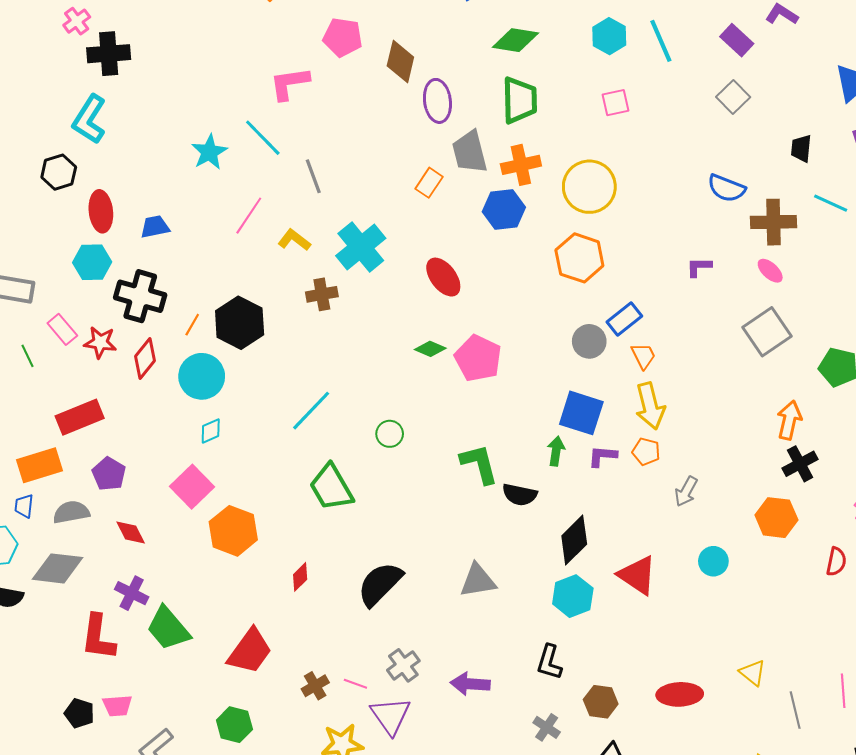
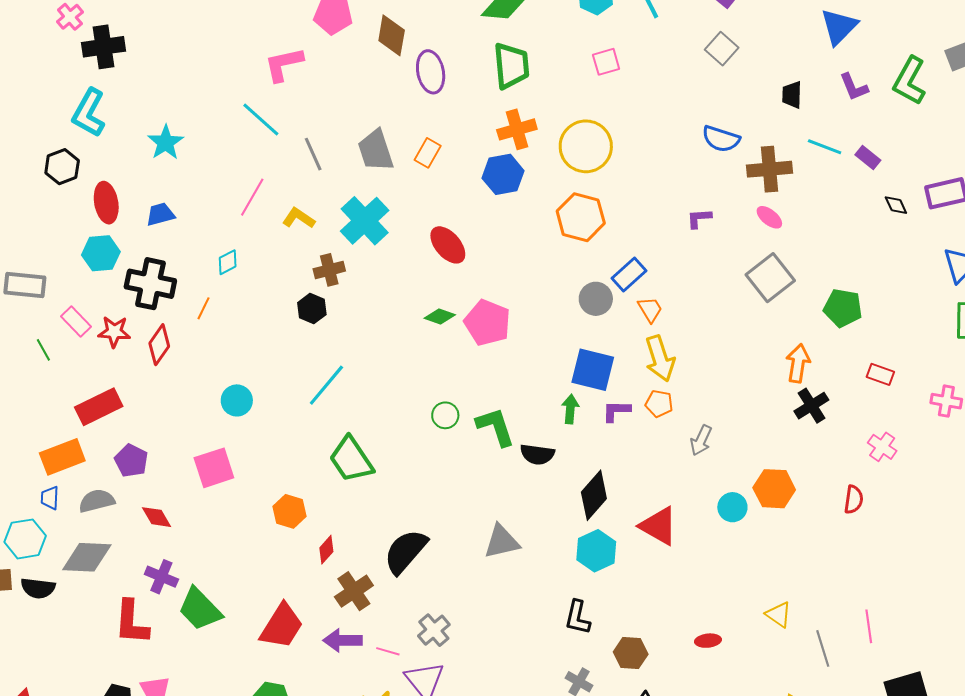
cyan star: (209, 152) -> (166, 142), moved
gray trapezoid: (470, 152) -> (376, 150), moved
black hexagon: (240, 323) -> (312, 309), moved, size x0.6
cyan circle: (202, 376) -> (237, 400), moved, size x0.7
cyan diamond: (211, 431) -> (228, 262), moved
green circle: (390, 434) -> (445, 415), moved
pink square: (192, 487) -> (214, 468), turned 30
orange hexagon: (776, 518) -> (774, 489), moved
orange hexagon: (233, 531) -> (289, 511), moved, size x0.7
purple arrow: (470, 684) -> (343, 640), moved
brown cross: (315, 686) -> (354, 591), moved, size x1.4
red ellipse: (680, 694) -> (708, 641), size x0.6

